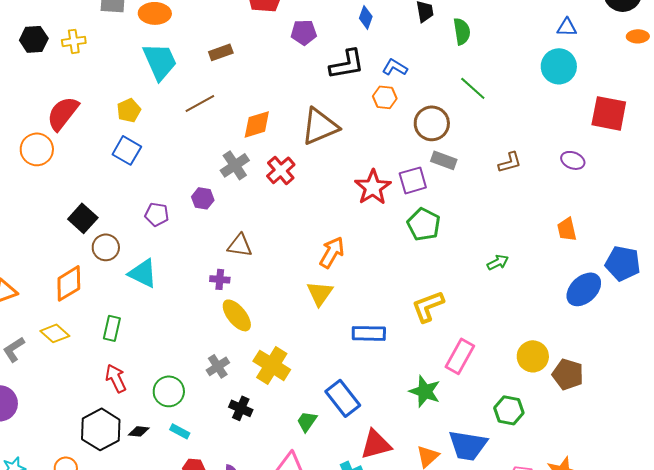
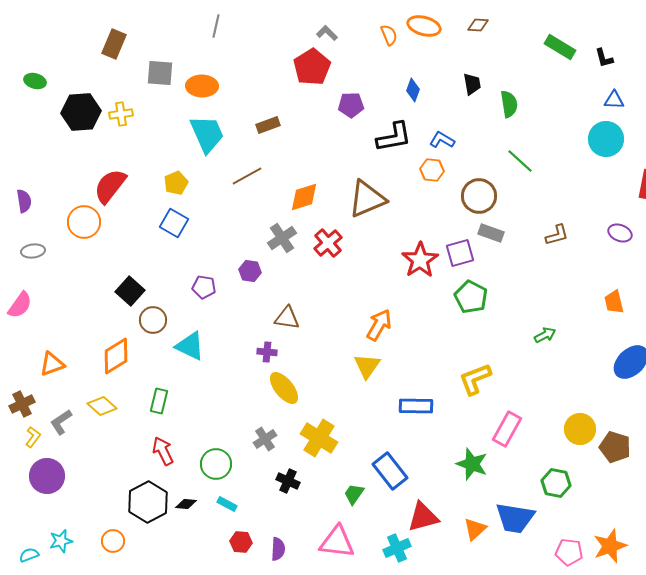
black hexagon: (34, 39) -> (81, 112), size x1.4

